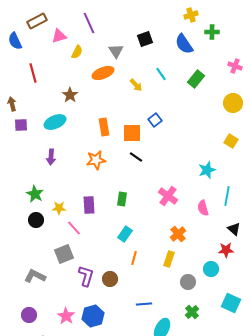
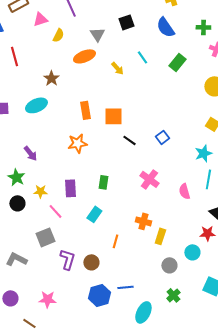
green cross: (212, 32) -> (203, 27), moved
blue square: (155, 120) -> (162, 137), moved
purple arrow: (51, 157) -> (30, 153), moved, turned -42
black line: (136, 157) -> (129, 140), moved
cyan star: (207, 170) -> (203, 153), moved
cyan rectangle: (125, 234) -> (94, 214), moved
orange cross: (178, 234) -> (143, 221), moved, turned -35
yellow rectangle: (169, 259) -> (160, 236), moved
pink star: (66, 316) -> (47, 299), turned -30
blue hexagon: (93, 316) -> (99, 295), moved

